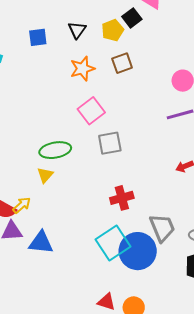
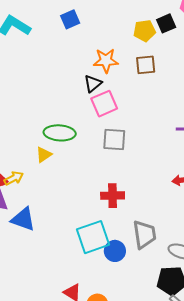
black triangle: (77, 30) -> (93, 84), moved
blue square: (38, 37) -> (70, 19), turned -30
blue circle: (138, 251) -> (115, 251), size x0.6

